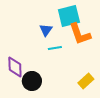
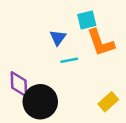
cyan square: (69, 16) -> (87, 20), size x0.7
black circle: (32, 81) -> (40, 102), size x1.4

